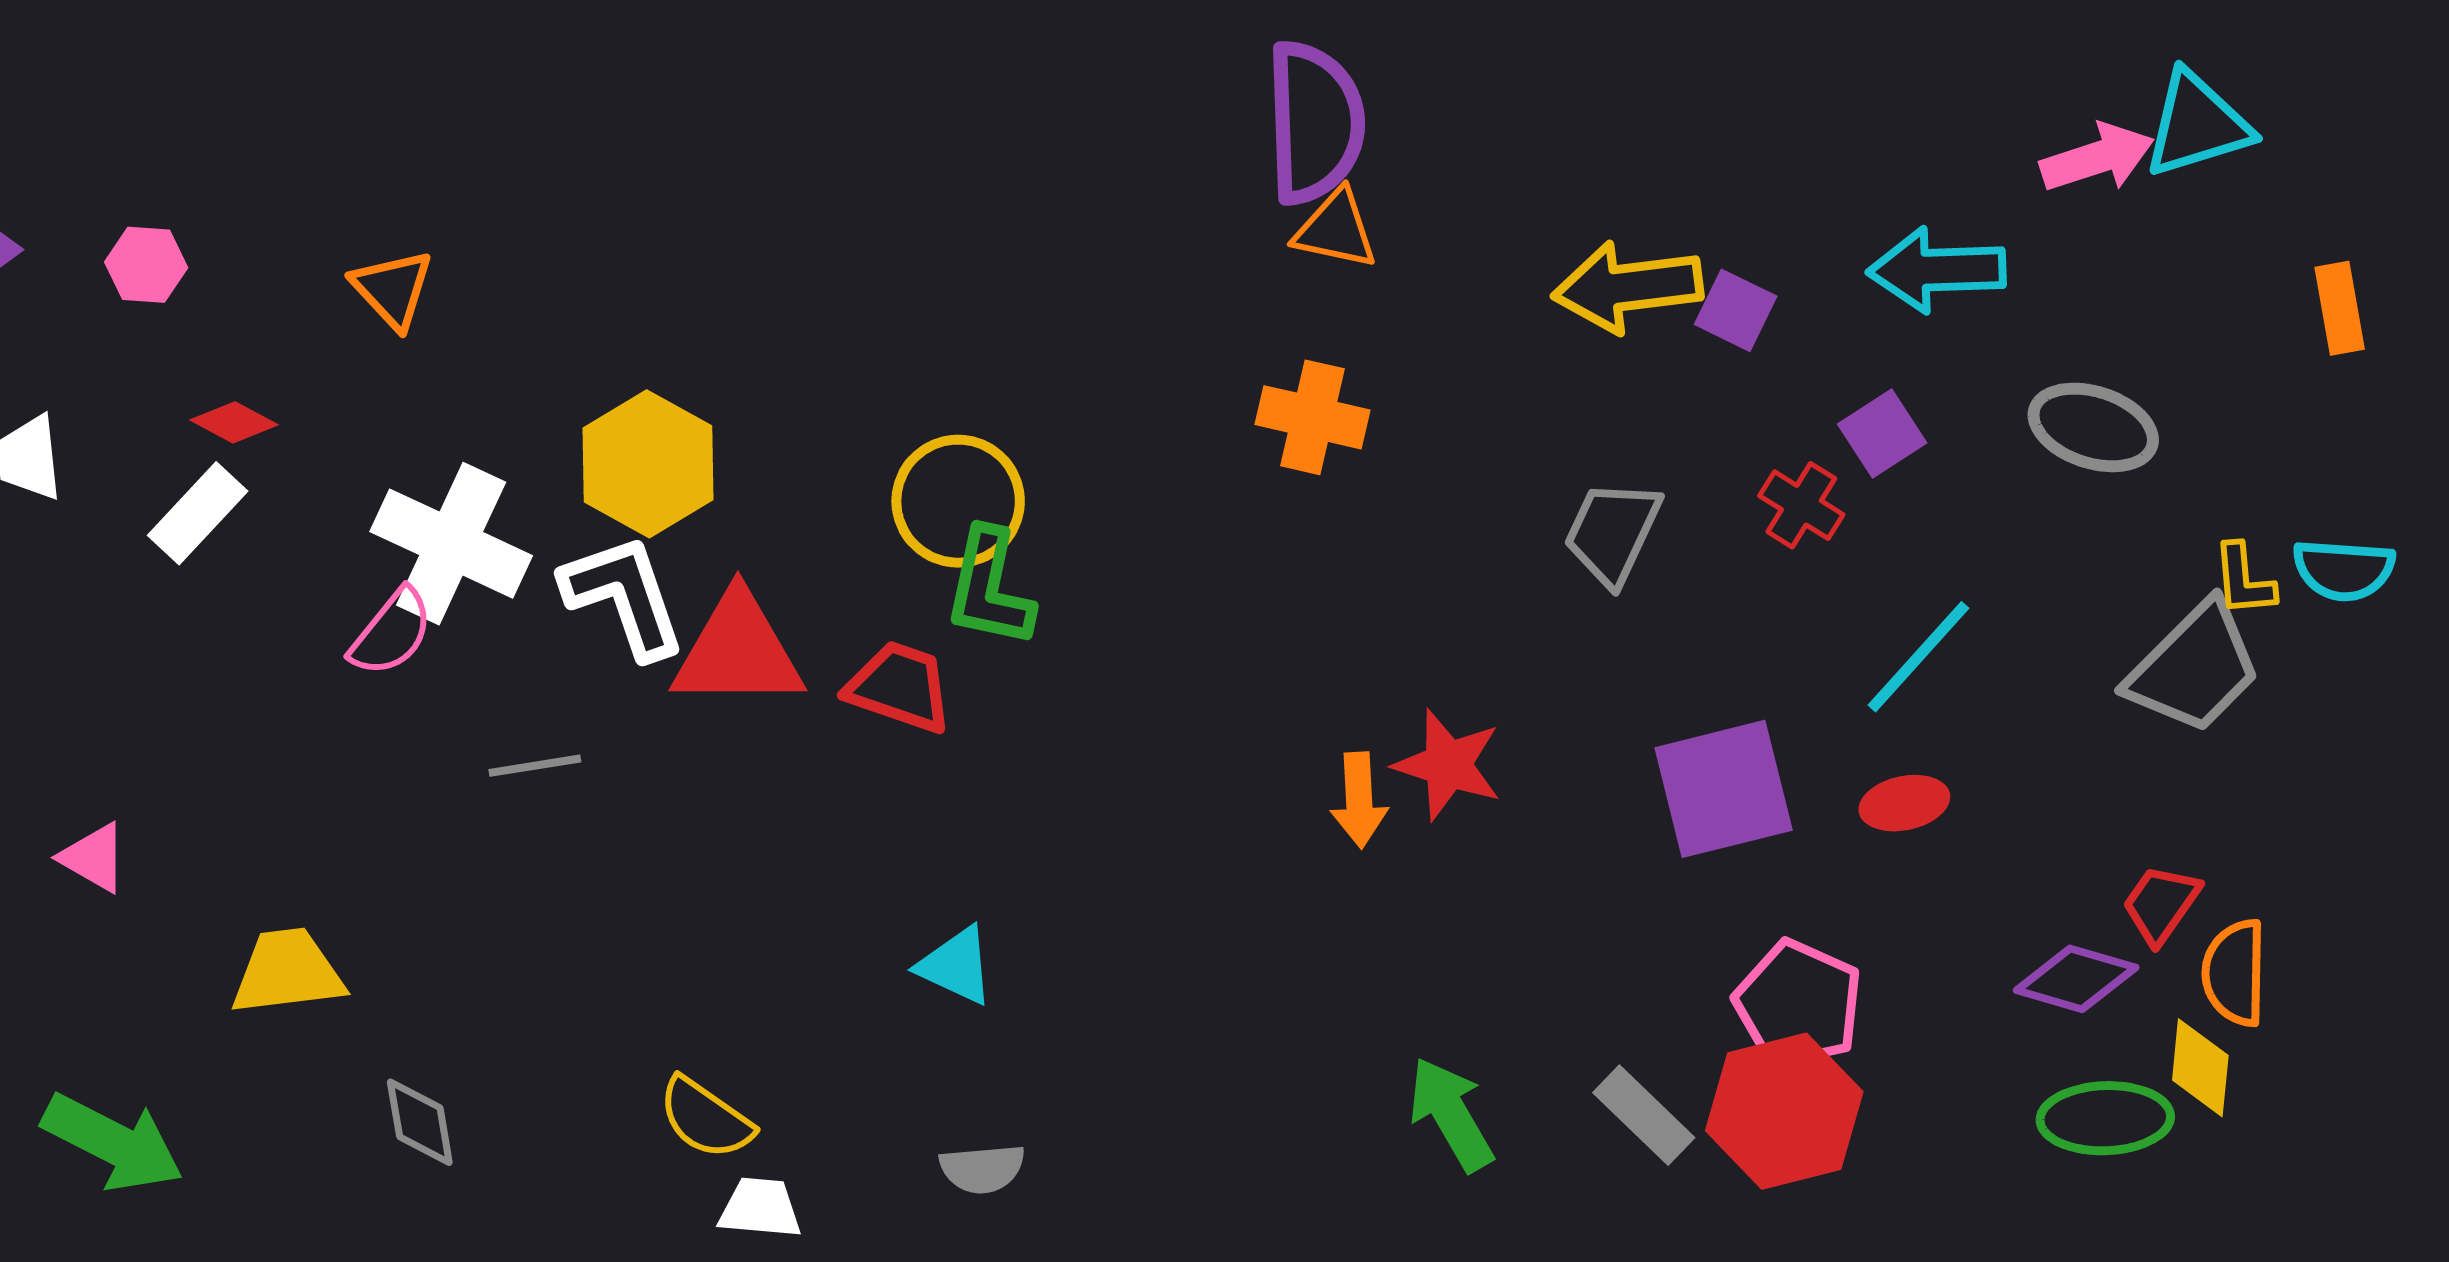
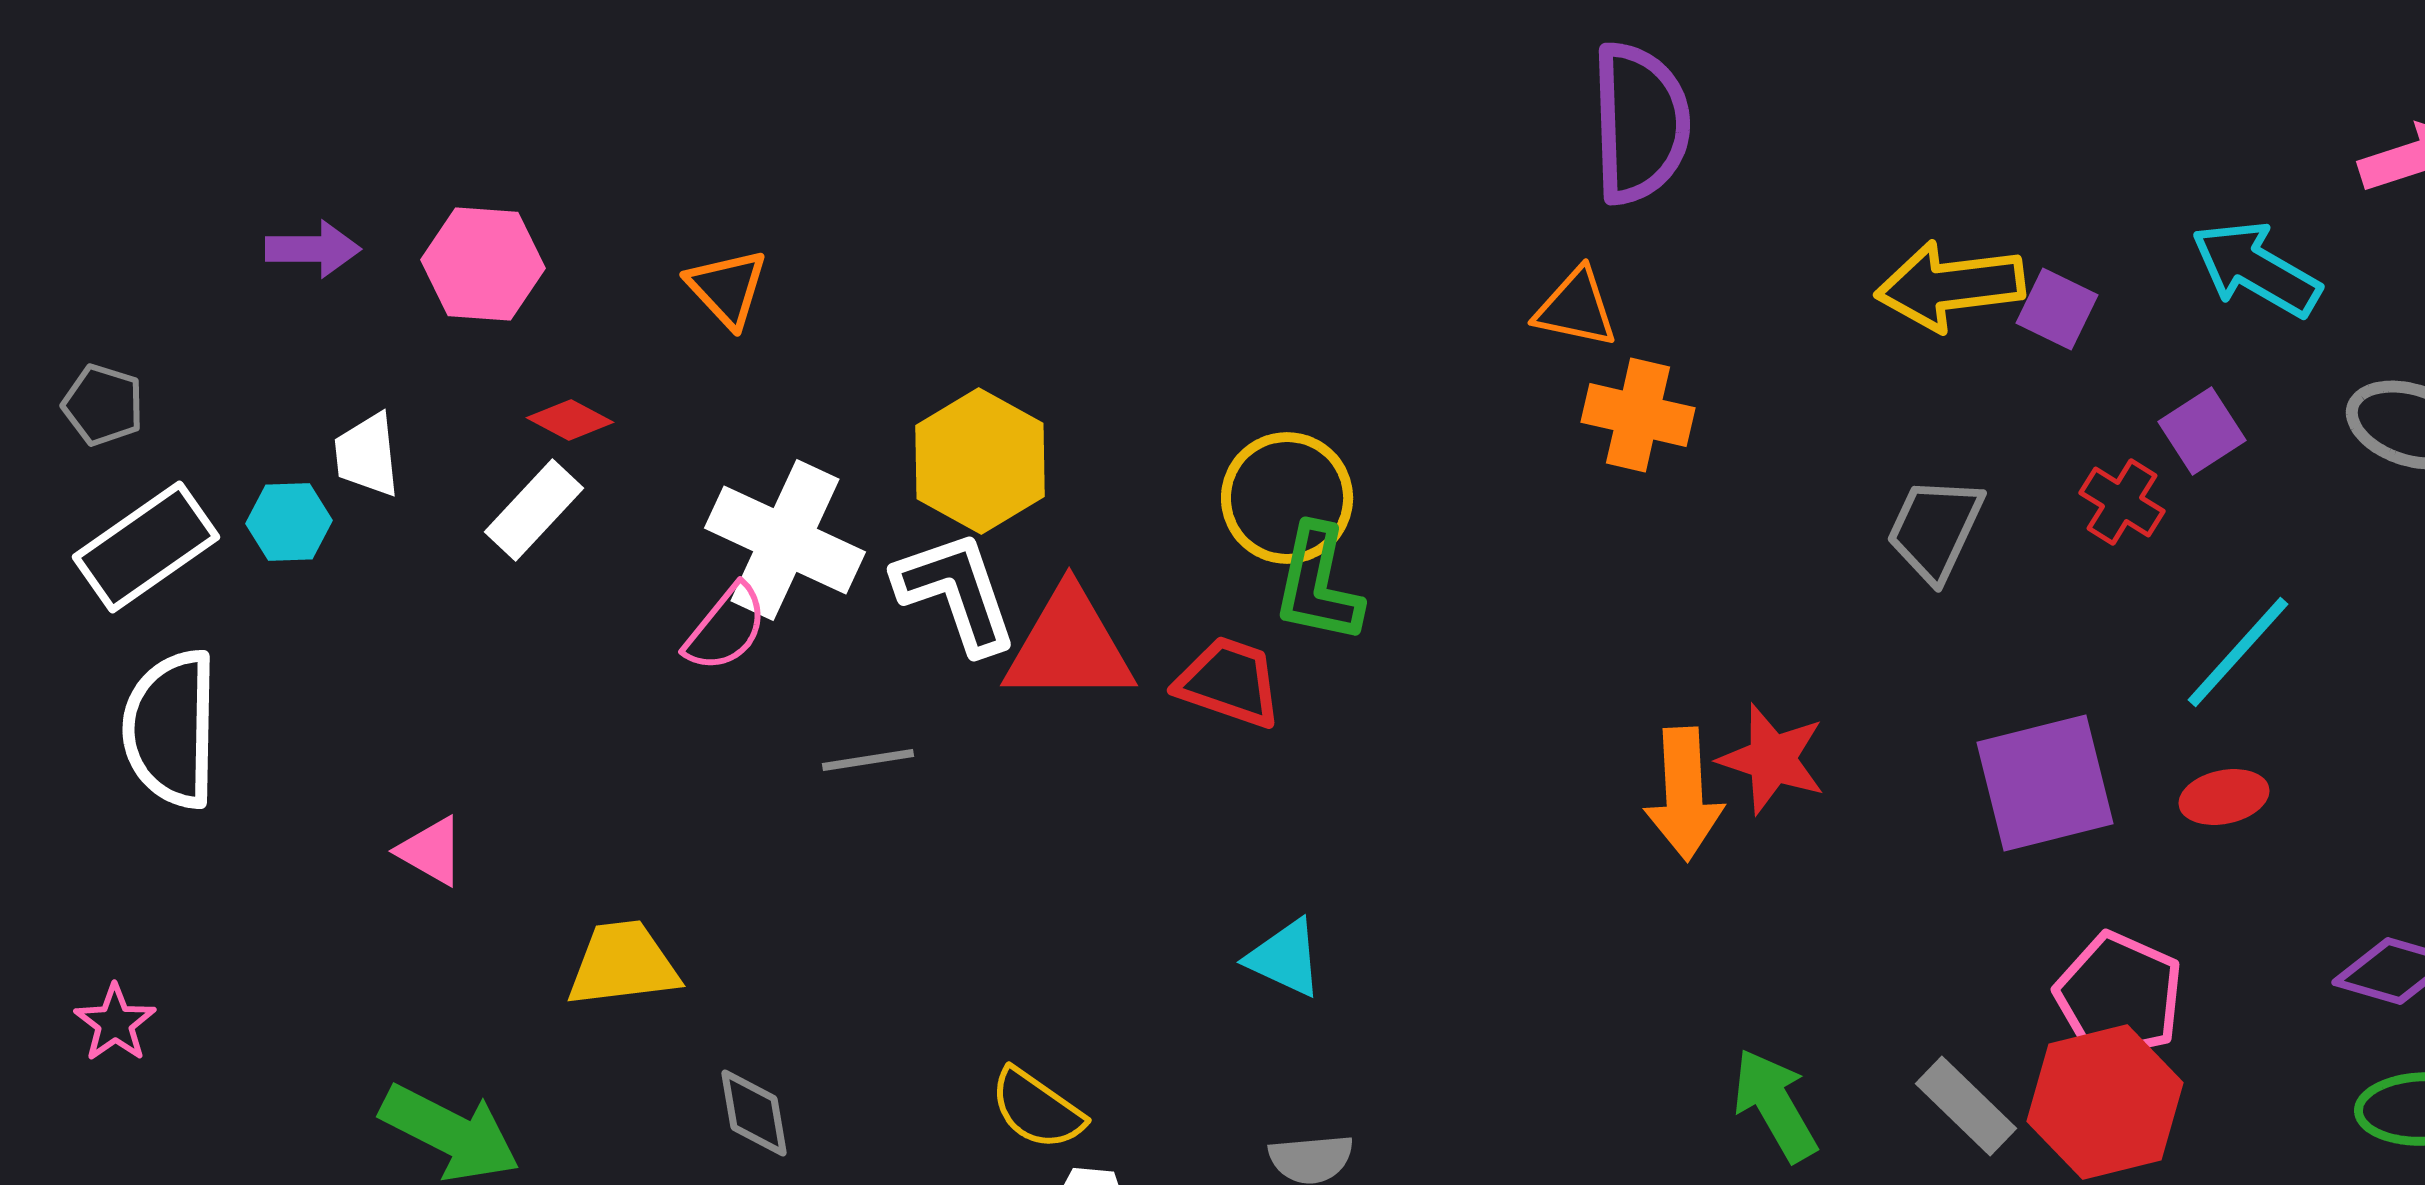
orange triangle: (1336, 229) -> (1576, 308), moved
pink hexagon: (146, 265) -> (483, 264), size x1.5
cyan arrow: (1937, 270) -> (2256, 269), turned 32
orange arrow: (1359, 800) -> (1684, 794), size x1.4

